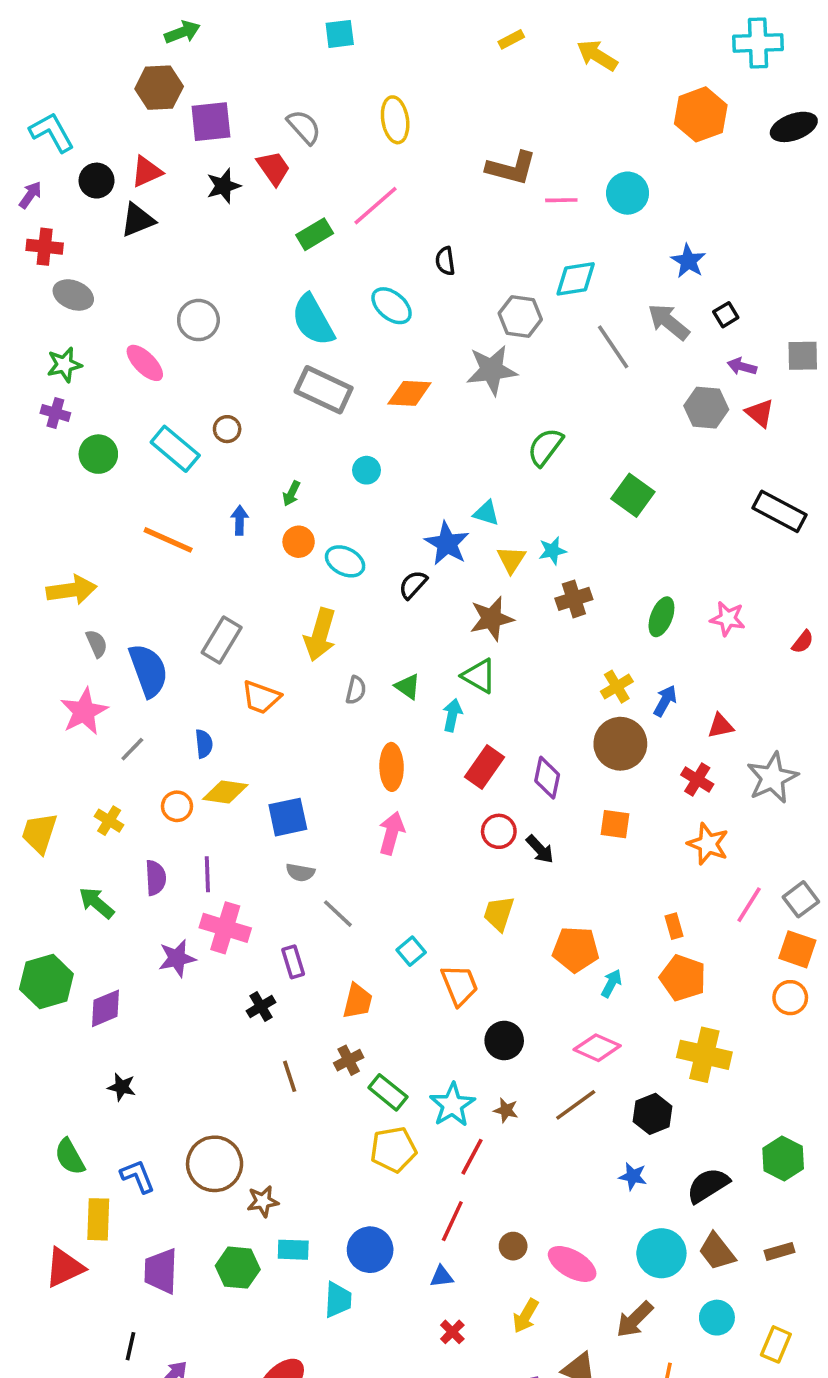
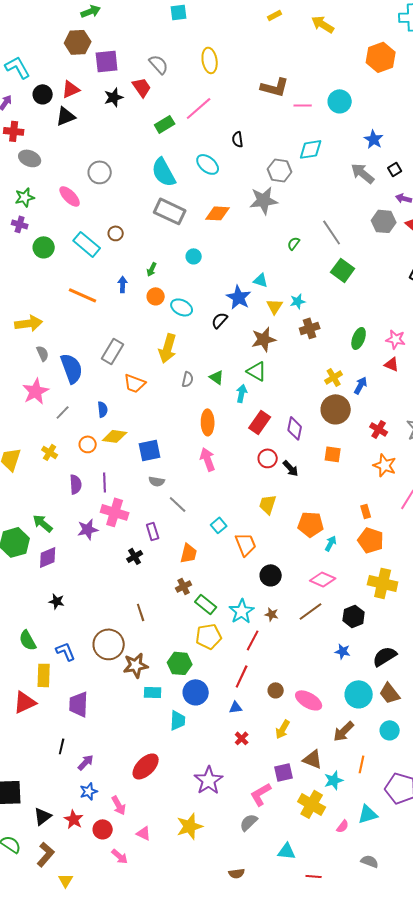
gray line: (613, 347) -> (332, 232), moved
green semicircle: (545, 447) -> (294, 243), size x0.6
red triangle: (720, 726) -> (392, 364), moved, turned 35
pink arrow: (392, 833) -> (208, 459), turned -35
green arrow: (97, 903) -> (43, 523), moved
brown line: (290, 1076) -> (141, 612), moved
brown star: (263, 1201) -> (136, 665), size x1.4
green hexagon: (238, 1268) -> (180, 663), moved

